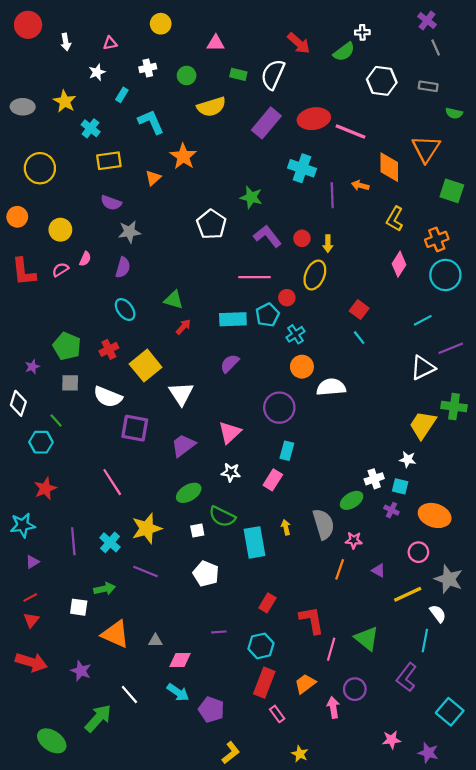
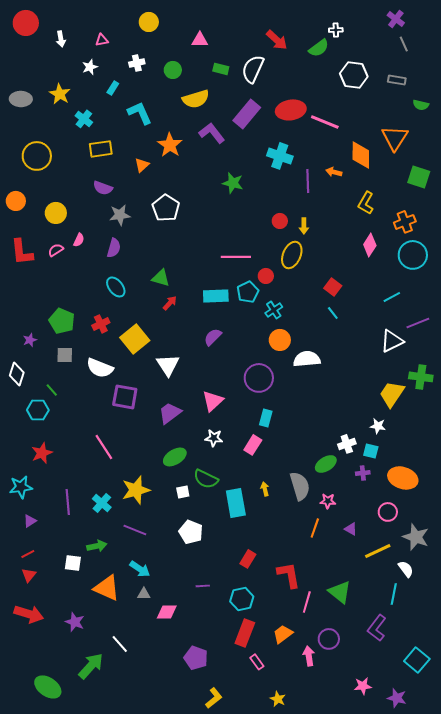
white pentagon: (211, 224) -> (166, 208), moved
purple L-shape: (267, 236) -> (212, 133), moved
purple cross: (391, 510) -> (363, 473), turned -32
cyan arrow: (178, 692) -> (140, 569), moved

